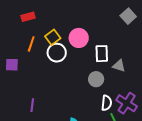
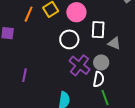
white circle: (57, 53) -> (69, 39), moved
gray circle: (96, 79) -> (101, 62), moved
purple cross: (127, 103) -> (80, 65), moved

